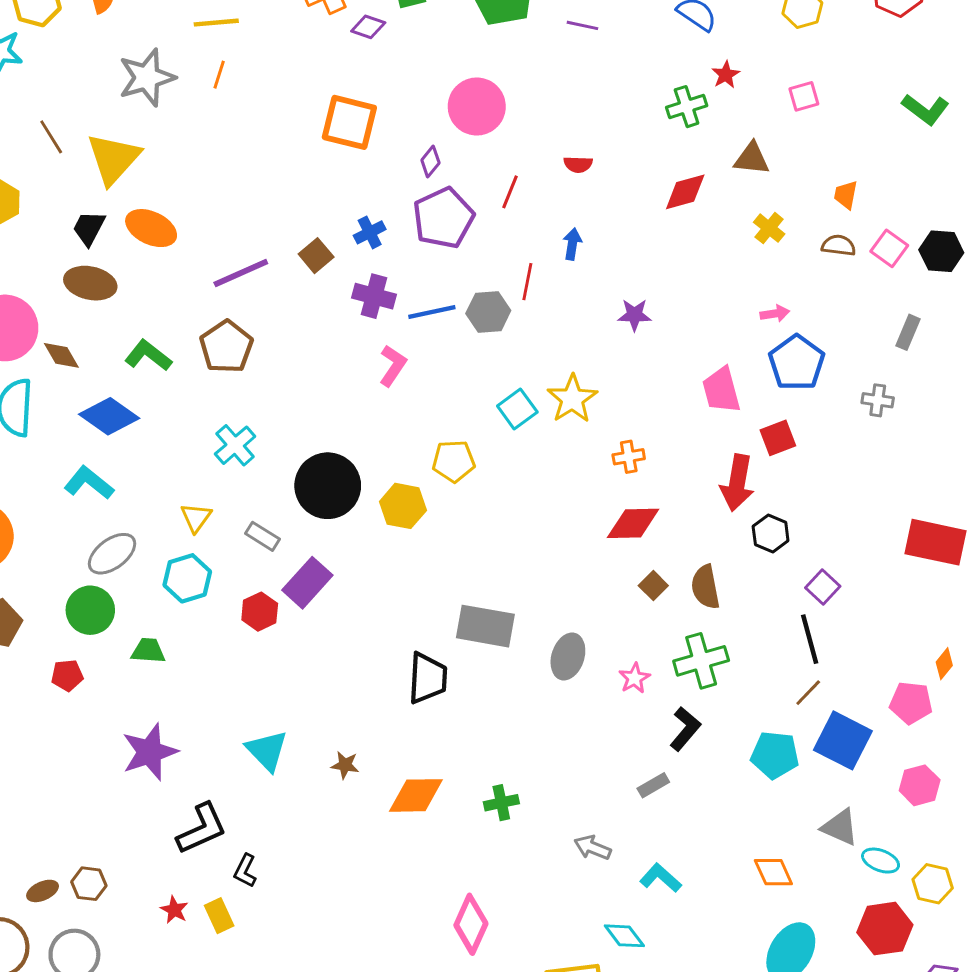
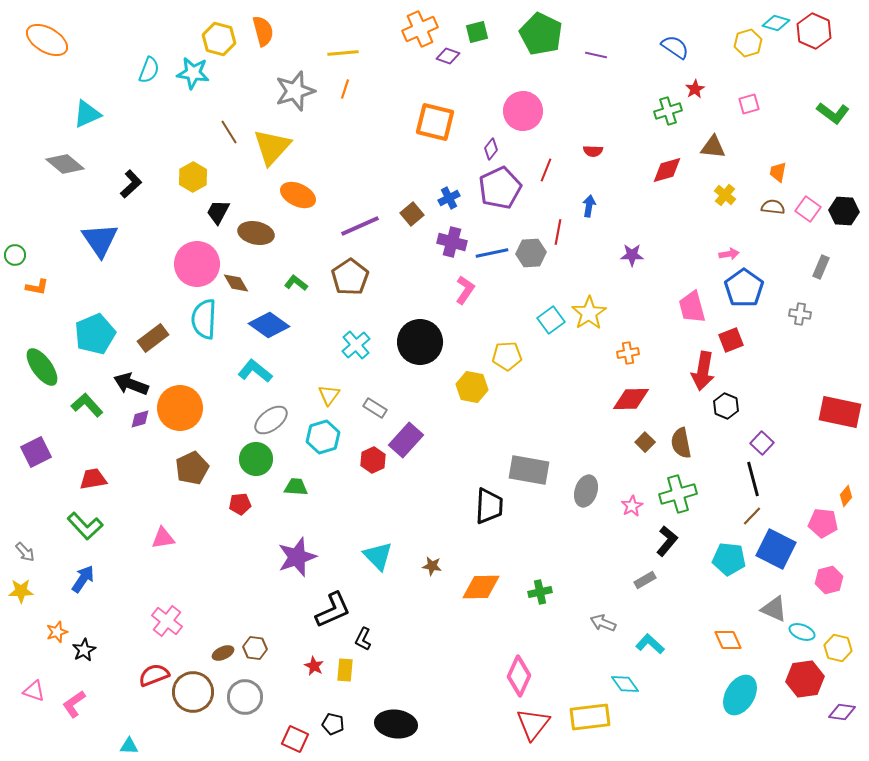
black trapezoid: (89, 228) -> (218, 212), moved
green L-shape: (148, 355) -> (296, 283), size x0.7
black circle: (328, 486) -> (420, 342), moved
yellow rectangle: (219, 916) -> (345, 670), turned 30

